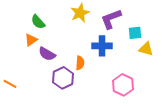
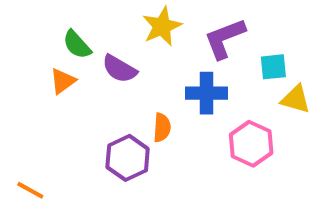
purple semicircle: (47, 54) -> (119, 69), moved
orange line: (10, 84) -> (30, 190), moved
pink hexagon: (123, 85) -> (251, 144), moved

